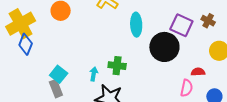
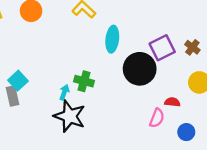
purple square: (181, 25) -> (162, 48), turned 30
cyan arrow: (94, 74) -> (64, 92), moved

